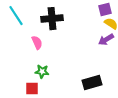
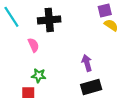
purple arrow: (106, 40) -> (87, 63), moved, turned 105

